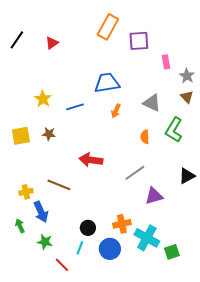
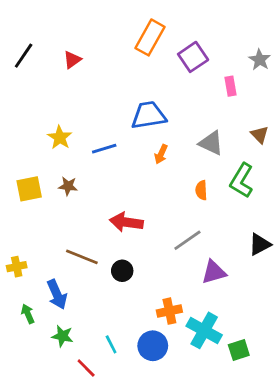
purple square: (139, 41) -> (193, 57), turned -30
gray star: (187, 76) -> (260, 60), moved
yellow cross: (26, 192) -> (17, 267), moved
black circle: (88, 228) -> (122, 271), moved
cyan line: (80, 248) -> (111, 344), turned -48

